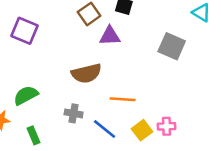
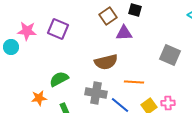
gray square: (172, 46) -> (170, 55), moved
gray cross: (74, 113) -> (96, 93), size x1.5

